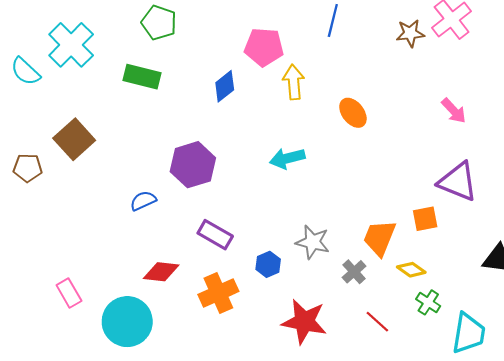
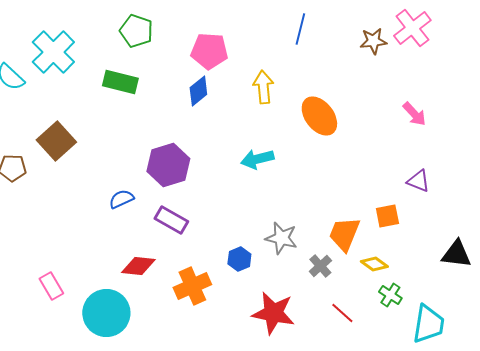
pink pentagon: (264, 47) -> (209, 51), moved
orange ellipse: (353, 113) -> (319, 116), size x1.4
purple triangle: (458, 182) -> (418, 181), size x0.6
purple rectangle: (215, 235) -> (171, 220), moved

